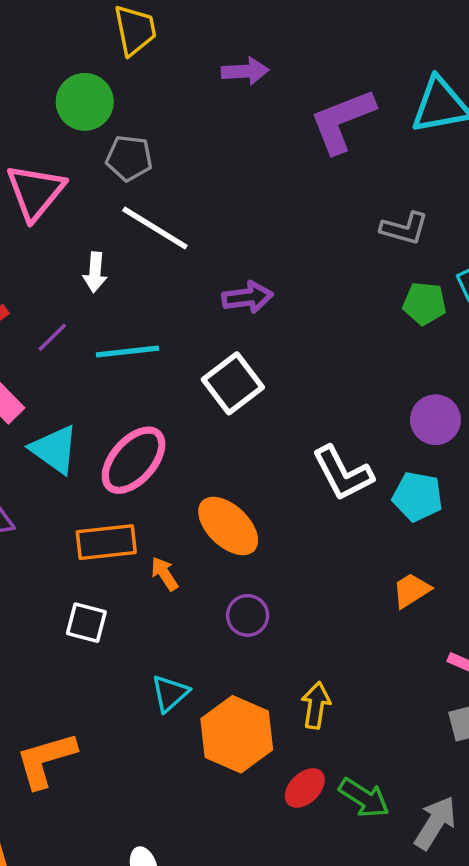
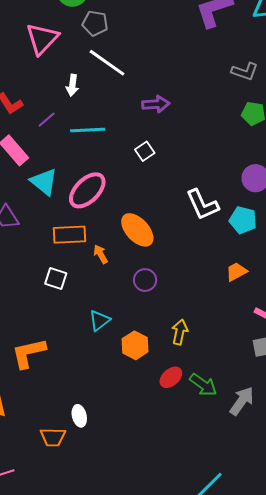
white square: (233, 383) -> (145, 151), size x0.6
orange hexagon: (237, 734) -> (135, 345), size x0.7

